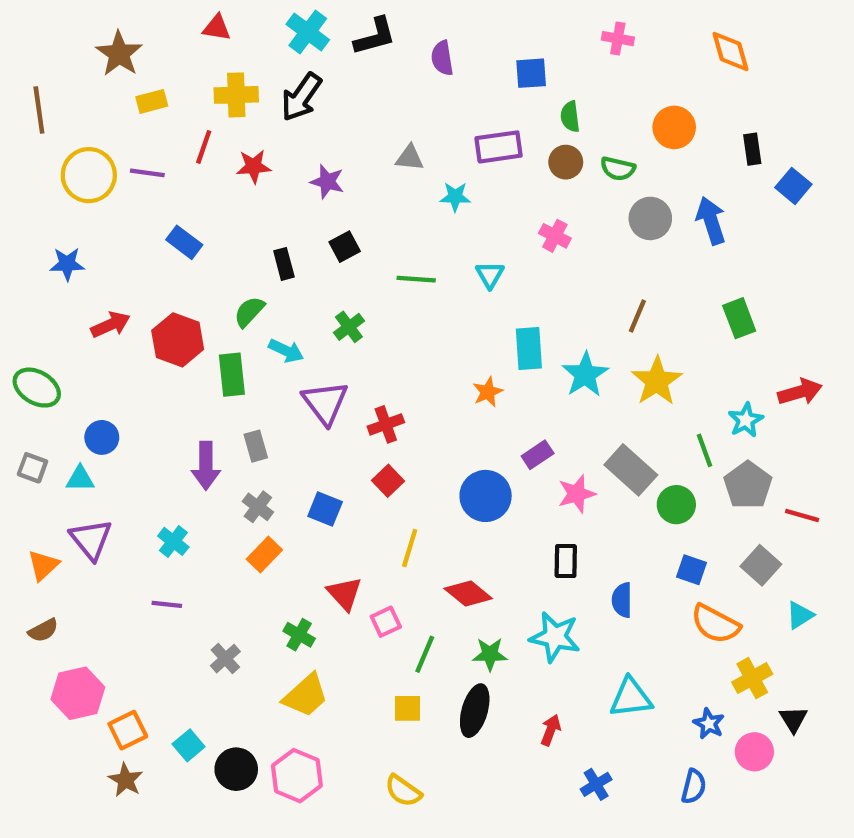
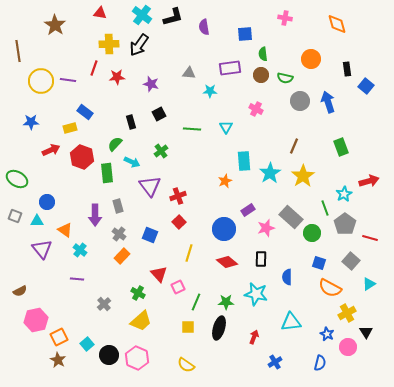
yellow rectangle: (152, 101) -> (70, 128), moved
orange triangle: (43, 565) -> (65, 230), moved, turned -42
red diamond: (468, 594) -> (227, 262), moved

